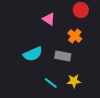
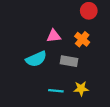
pink triangle: (49, 19) -> (54, 36), moved, turned -40
cyan line: (51, 83) -> (56, 91), turned -32

